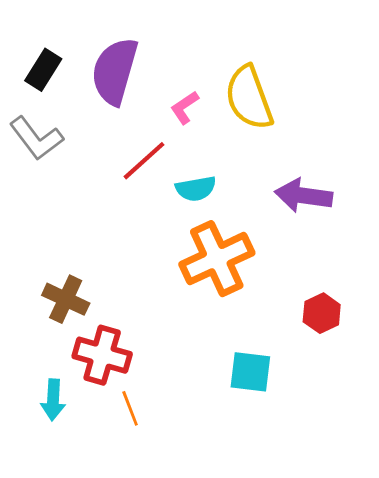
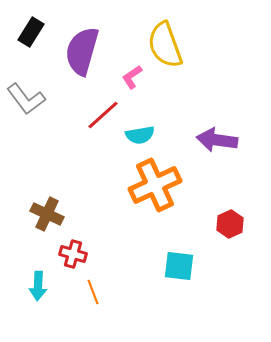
black rectangle: (43, 70) -> (31, 32), moved
yellow semicircle: (249, 98) -> (165, 45), moved
red cross: (102, 355) -> (73, 254), size x0.7

